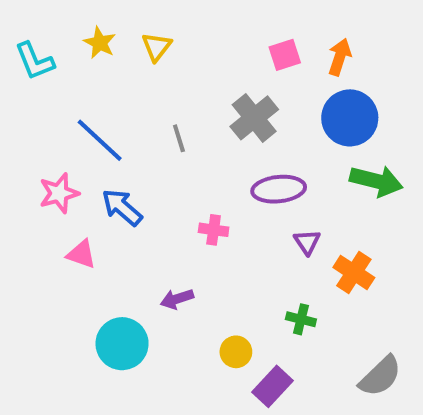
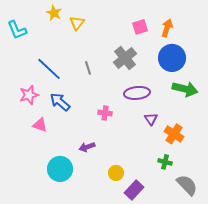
yellow star: (100, 43) -> (54, 13), moved
green cross: (301, 319) -> (165, 162), moved
gray semicircle: (380, 376) -> (187, 185), turned -90

